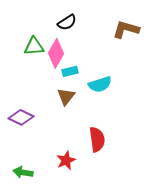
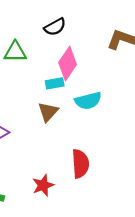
pink diamond: (56, 53) -> (68, 64), moved

